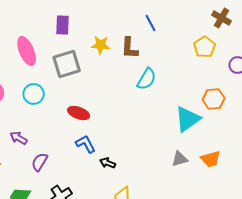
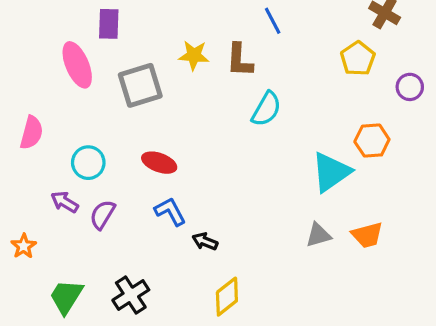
purple rectangle: (63, 25) -> (109, 24), moved
cyan circle: (34, 94) -> (88, 163), moved
purple semicircle: (40, 162) -> (102, 215), moved

